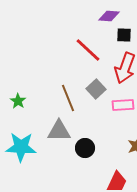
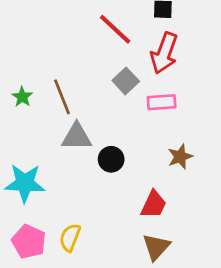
brown line: (68, 98) -> (62, 97), moved
cyan star: (21, 147) -> (25, 183), moved

